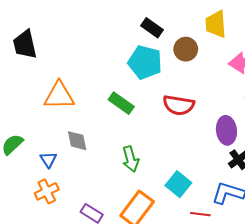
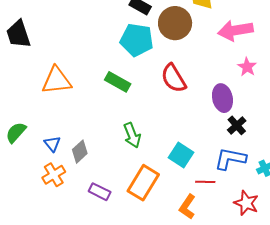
brown circle: (186, 49) -> (175, 23), size x1.4
red semicircle: (179, 105) -> (174, 78), turned 56
gray diamond: (77, 141) -> (80, 152), moved, turned 65

